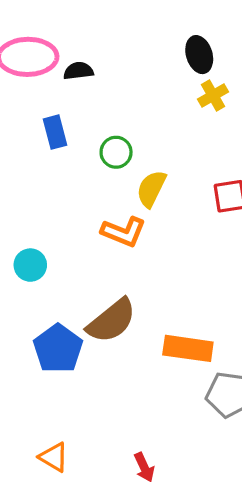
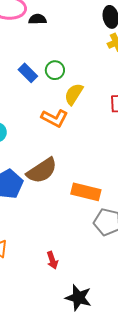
blue rectangle: (55, 132) -> (28, 73), moved, turned -36

